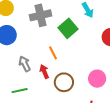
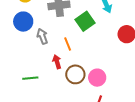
gray arrow: (25, 64) -> (42, 36), moved
pink circle: (97, 79) -> (97, 78), moved

